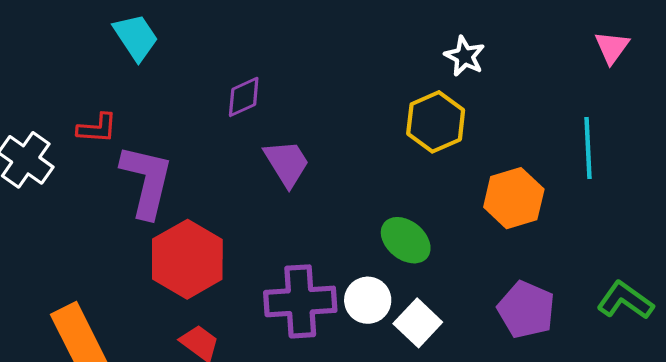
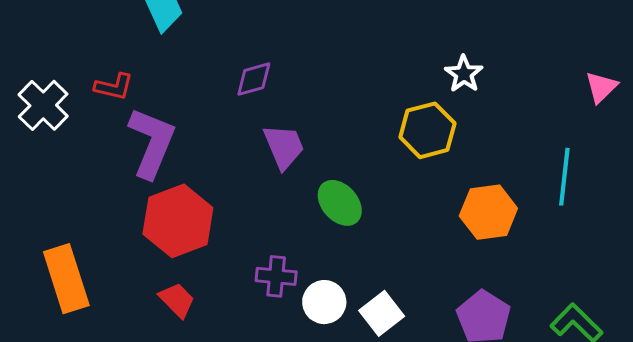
green ellipse: (406, 240) -> (340, 203), moved
white circle: (368, 300) -> (324, 302), moved
purple cross: (300, 301) -> (276, 276), size x0.6

